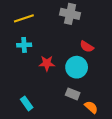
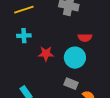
red semicircle: (87, 47) -> (85, 38), turned -32

